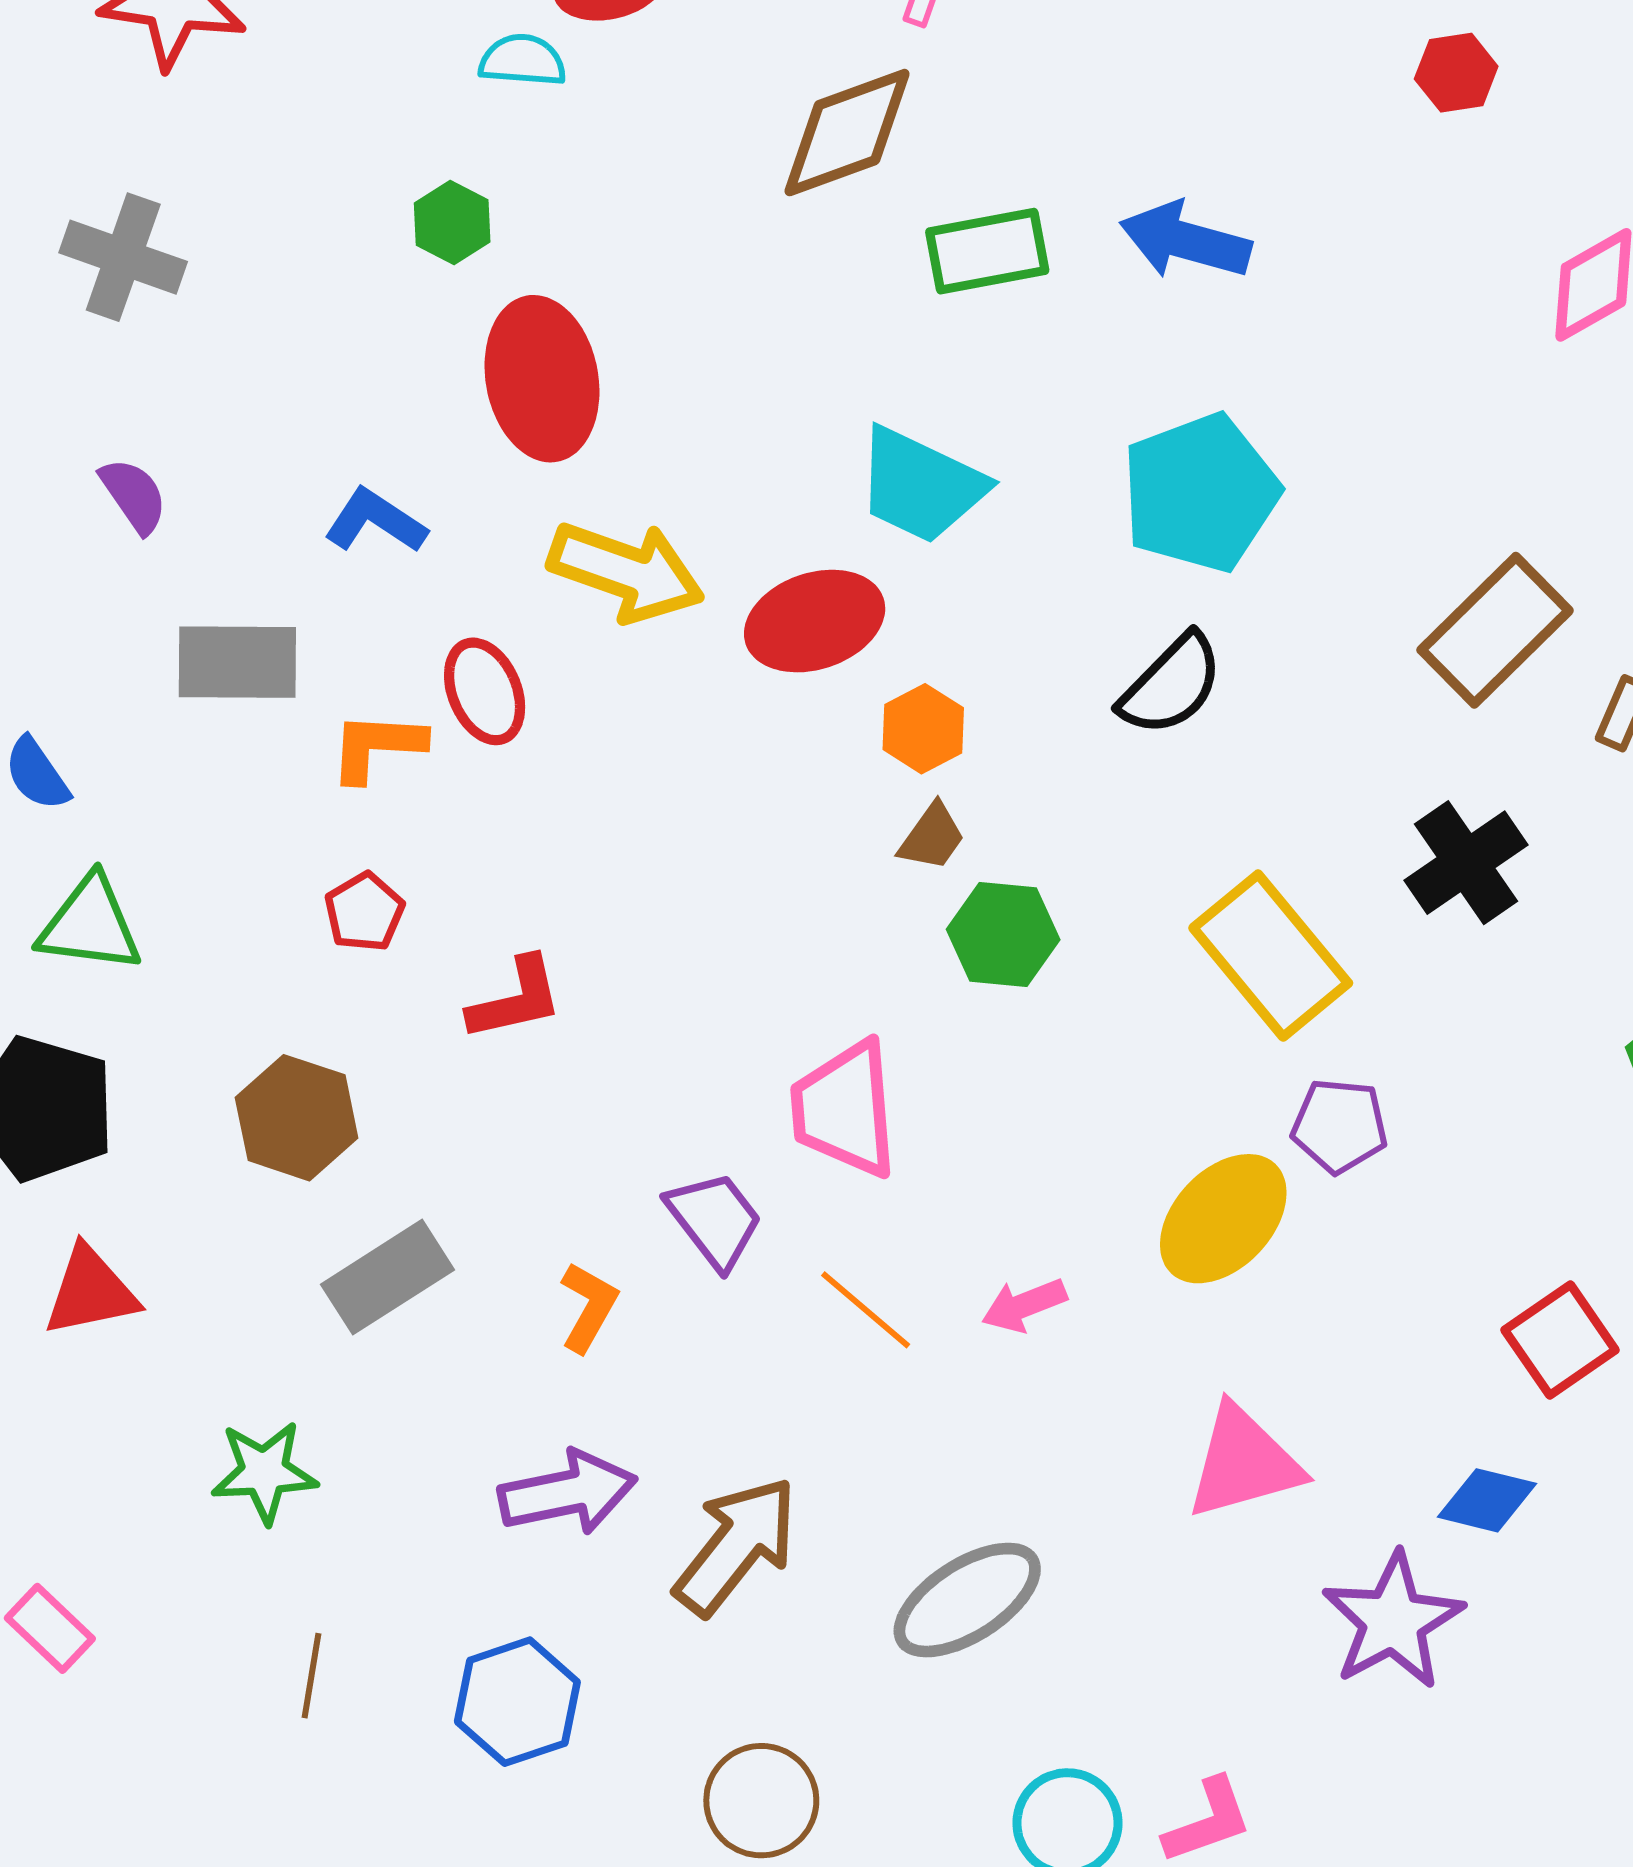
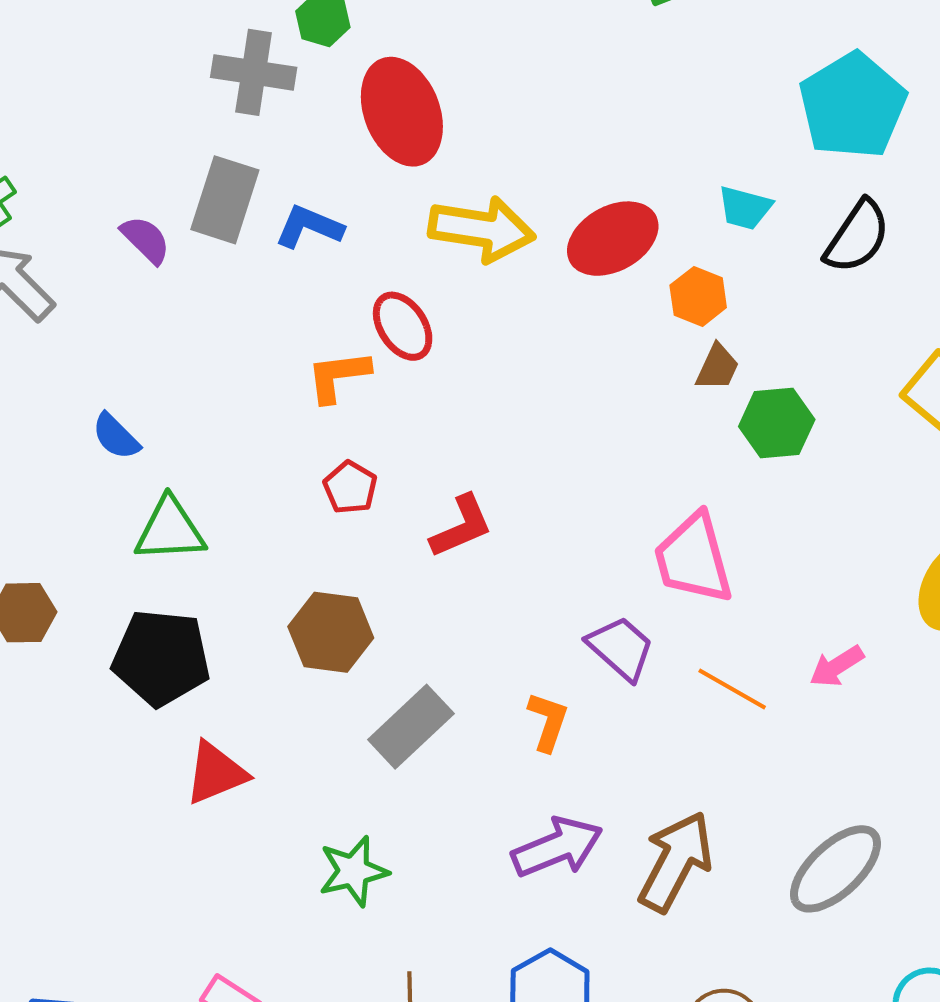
gray cross: (123, 257) -> (254, 72), moved
cyan trapezoid: (921, 485) -> (745, 208), moved, size x0.6
gray rectangle: (237, 662) -> (225, 200), moved, turned -62

